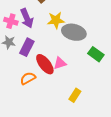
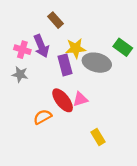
purple rectangle: (27, 47) -> (65, 65), moved, turned -42
green rectangle: (96, 54) -> (123, 47), moved
yellow rectangle: (75, 95) -> (98, 137), turned -64

